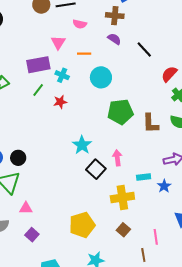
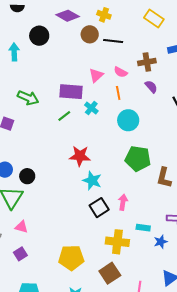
brown cross: (115, 16) -> (147, 62), moved, turned -30
pink semicircle: (80, 24) -> (121, 72), moved
orange line: (84, 54) -> (118, 93), turned 64
red star: (60, 102) -> (80, 156), moved, size x1.5
cyan star: (82, 145) -> (92, 181), turned -30
brown square: (123, 230) -> (110, 273), size x1.5

